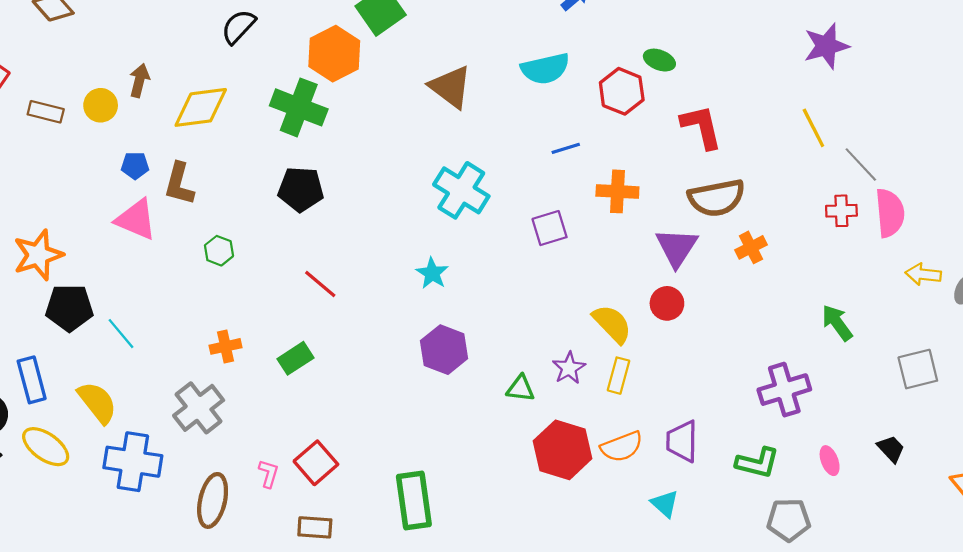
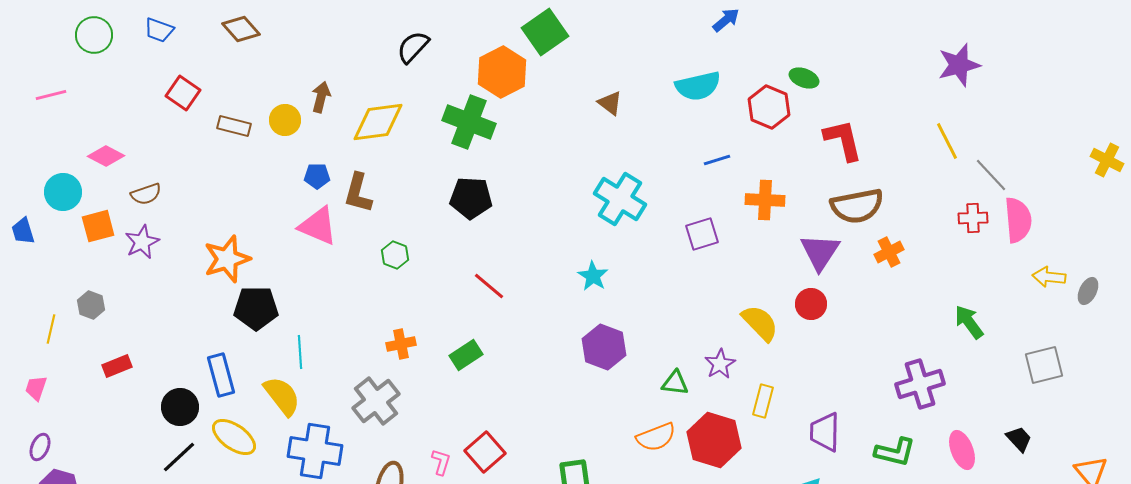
brown triangle: (451, 87) -> (610, 103), size x0.6
cyan line: (121, 334) -> (300, 352), moved, turned 36
yellow rectangle: (619, 376) -> (763, 401), moved
orange semicircle: (622, 447) -> (656, 437), moved
pink ellipse: (830, 461) -> (962, 450), size x1.4

